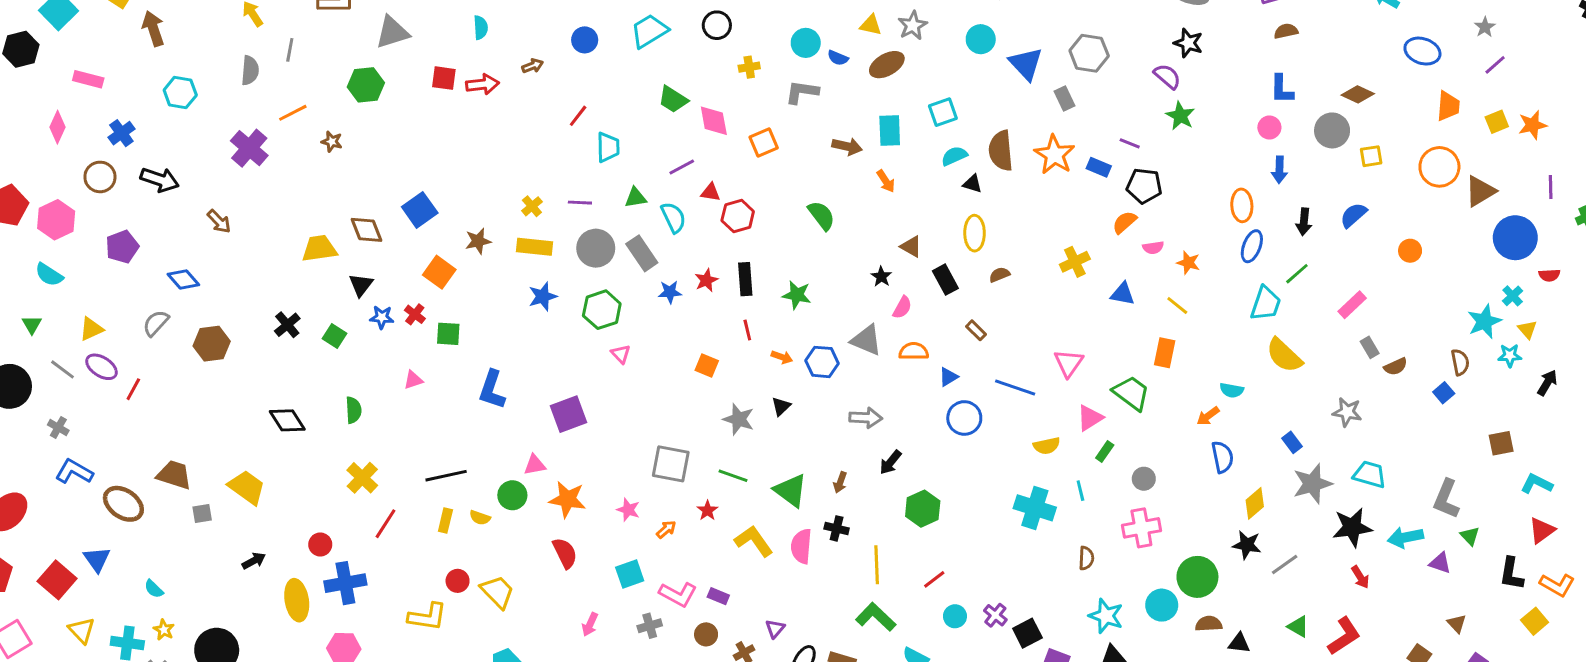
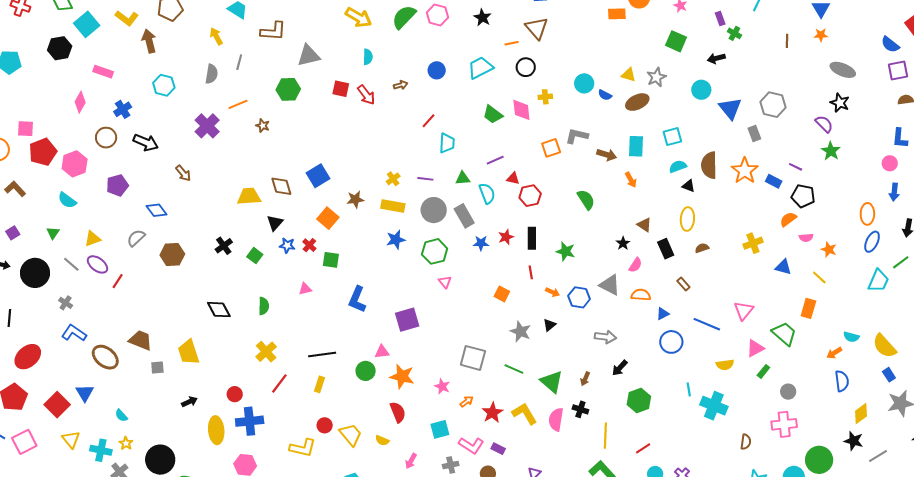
red arrow: (482, 84) -> (366, 95), turned 55
gray L-shape: (802, 92) -> (577, 136), moved
pink diamond: (714, 121) -> (521, 110), moved
yellow semicircle: (1284, 355) -> (884, 346), moved
yellow trapezoid: (247, 487) -> (188, 352), turned -148
cyan line: (1080, 491) -> (689, 389), moved
red star: (707, 510) -> (492, 413), moved, size x1.5
yellow semicircle: (480, 518) -> (382, 440), moved

